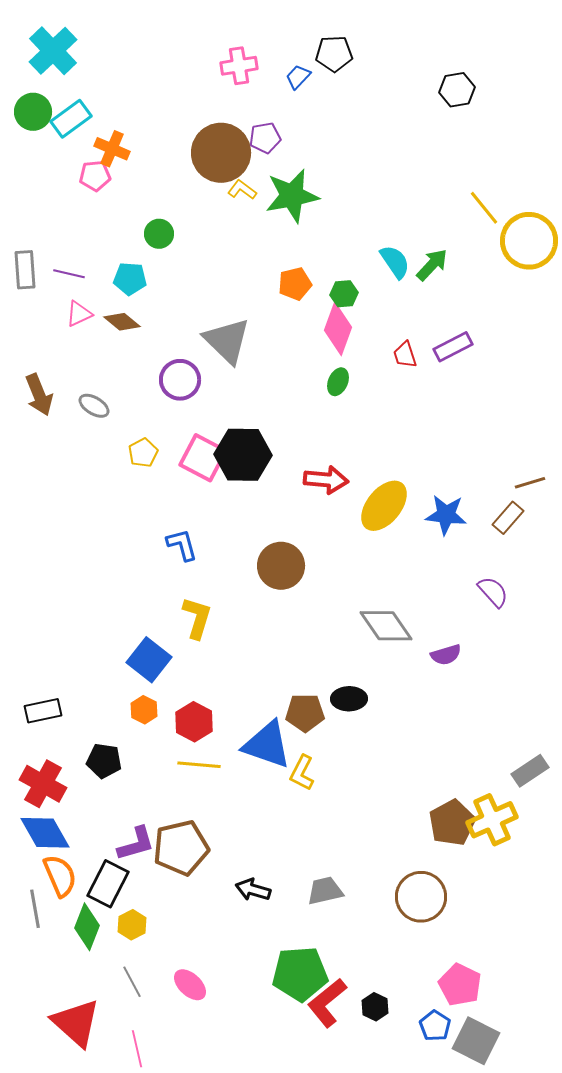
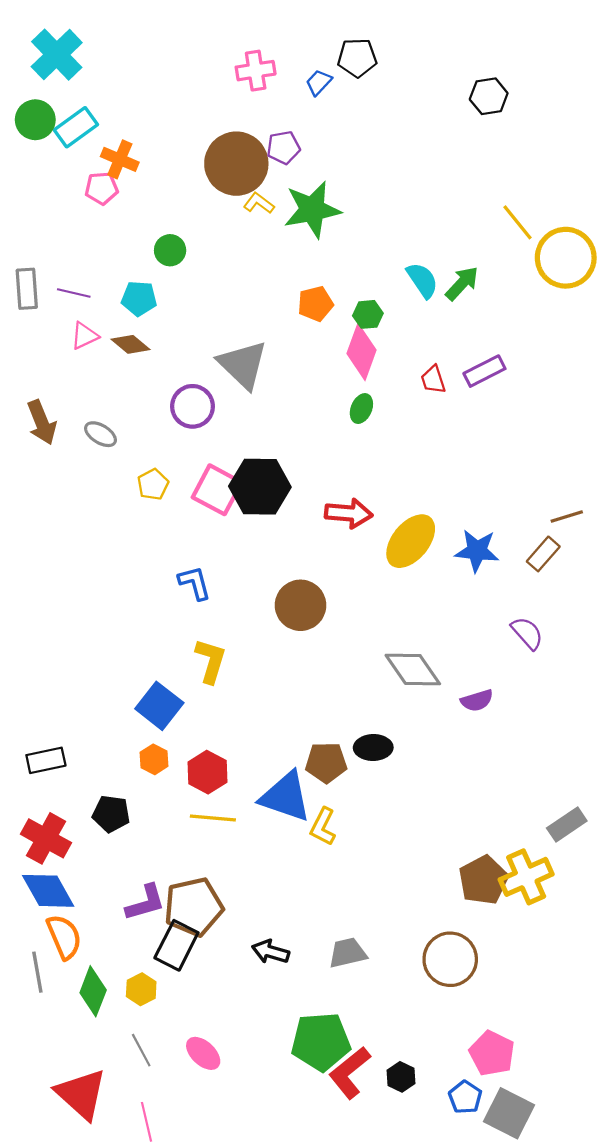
black rectangle: (108, 884) -> (176, 945), moved

